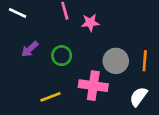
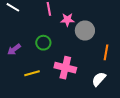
purple arrow: (30, 49) -> (14, 49), moved
gray circle: (116, 61) -> (85, 30), moved

